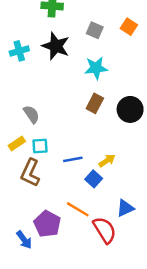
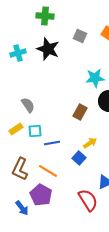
cyan star: (96, 68) -> (95, 78), moved
brown rectangle: (95, 103) -> (80, 112), moved
blue line: (73, 159) -> (52, 143), moved
brown L-shape: (30, 173) -> (20, 169), moved
orange line: (78, 209) -> (48, 171), moved

